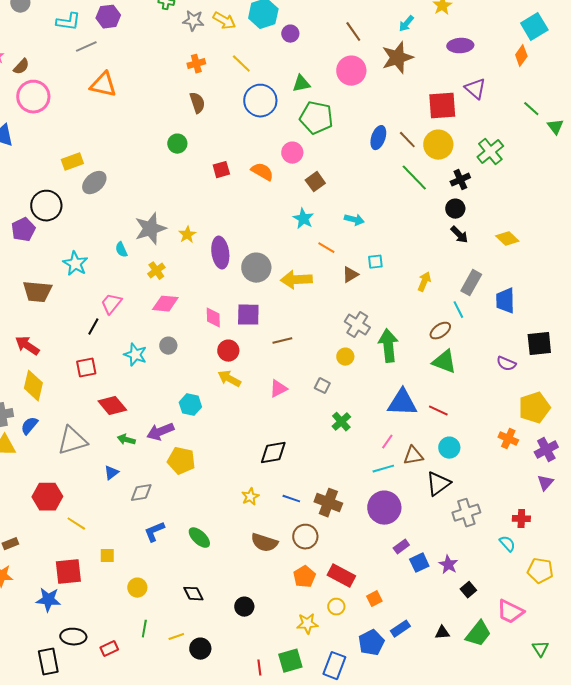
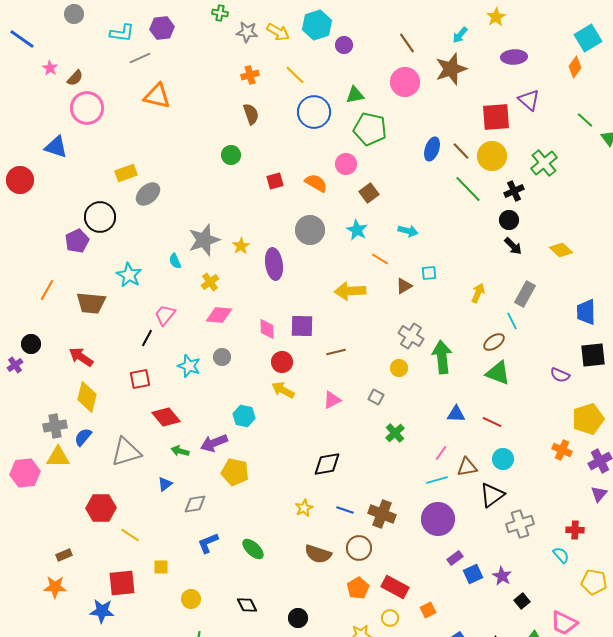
gray circle: (256, 268) -> (310, 230), moved
blue trapezoid: (505, 301) -> (586, 312), moved
blue triangle: (402, 403) -> (456, 414), size x0.6

